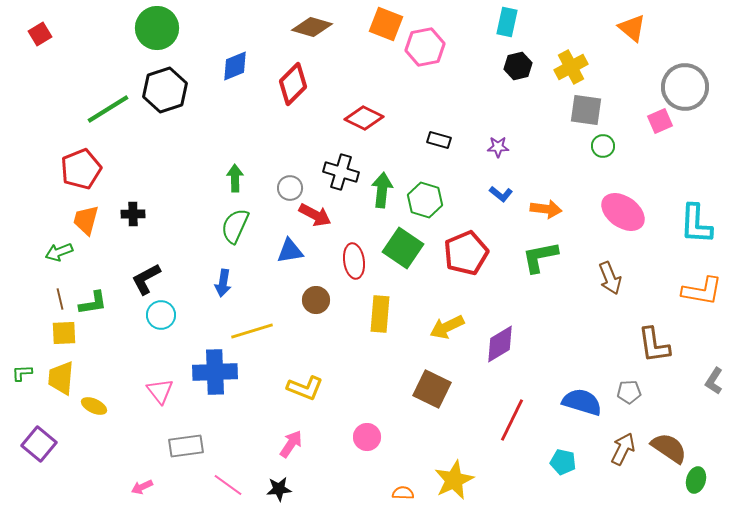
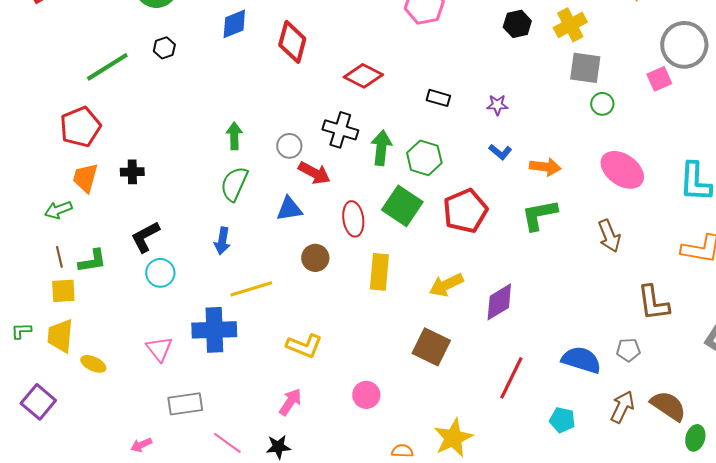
red diamond: (293, 84) -> (292, 42), turned -30
black hexagon: (165, 90) -> (164, 48), size x0.5

